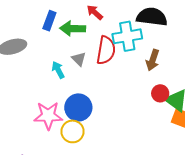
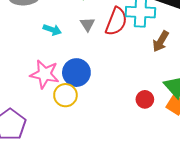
cyan arrow: (58, 70) -> (52, 30), moved, turned 126
red circle: (160, 93) -> (145, 99), moved

